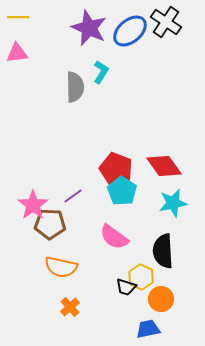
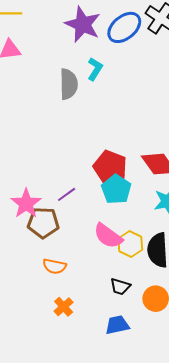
orange semicircle: (61, 267) -> (54, 266), size x0.7
yellow hexagon: (141, 277) -> (130, 244), moved
blue trapezoid: (148, 329) -> (117, 325), moved

